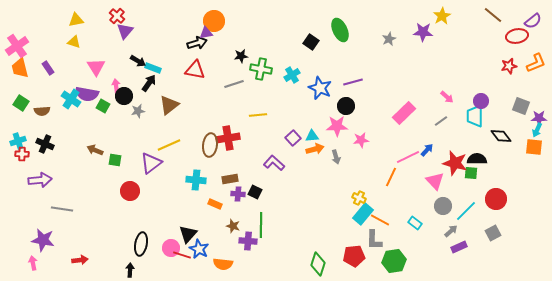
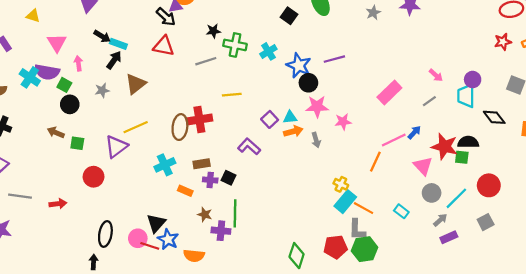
black arrow: (197, 43) -> (166, 17), turned 60
black circle: (124, 96) -> (70, 104), moved
black circle: (346, 106) -> (308, 83), moved
cyan cross: (196, 180) -> (165, 165), turned -30
red arrow: (80, 260) -> (58, 204), moved
green hexagon: (394, 261) -> (365, 249), moved

